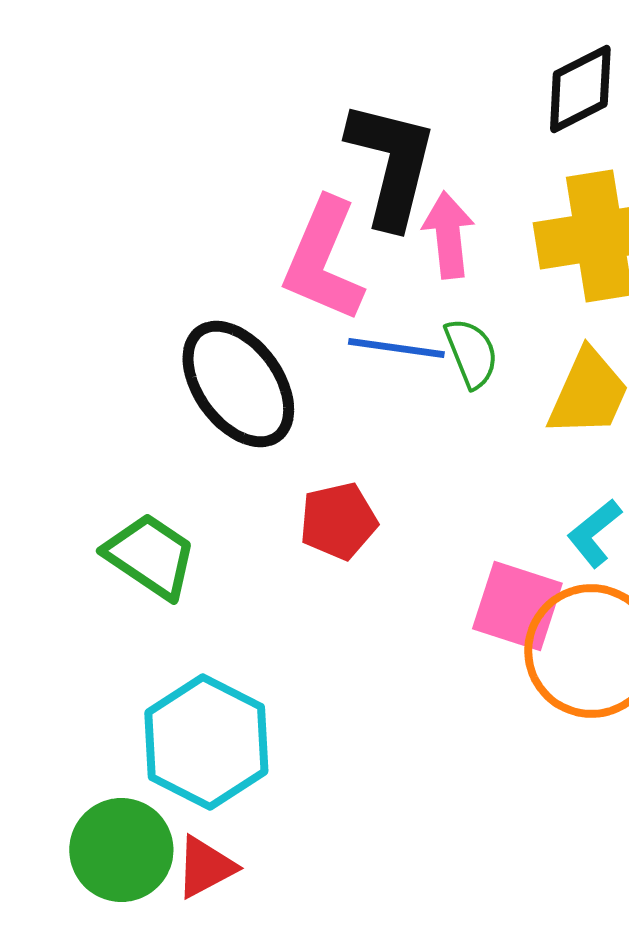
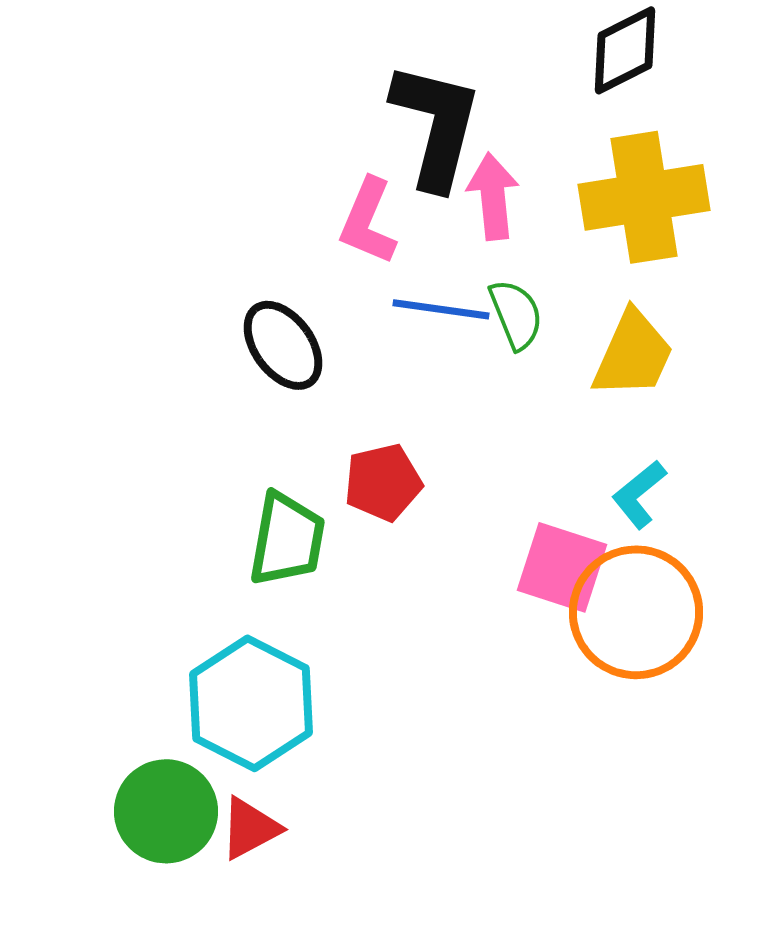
pink L-shape: (323, 260) -> (368, 221), size x0.7
black ellipse: (238, 384) -> (283, 345), size x0.7
green trapezoid: (150, 556) -> (287, 539), moved, turned 66

